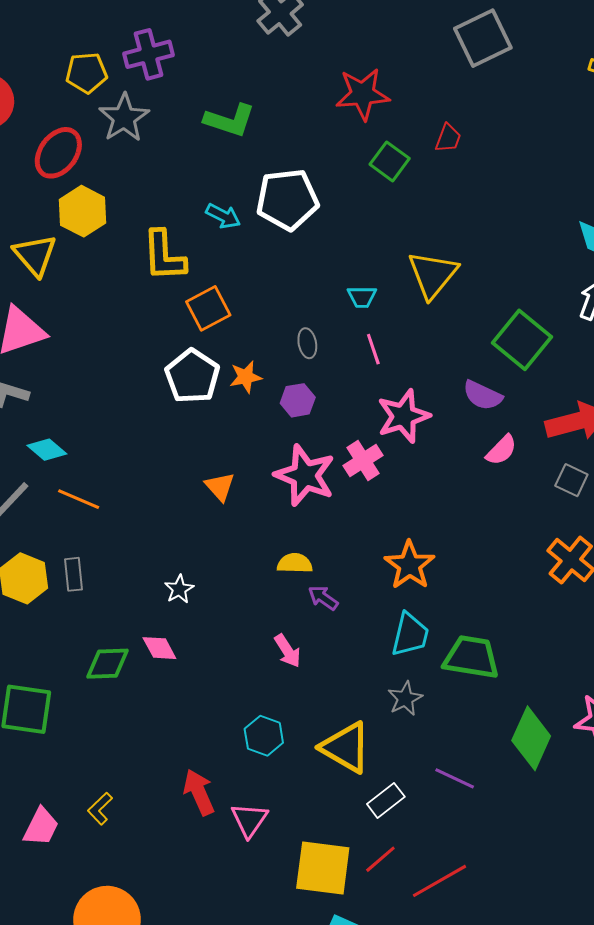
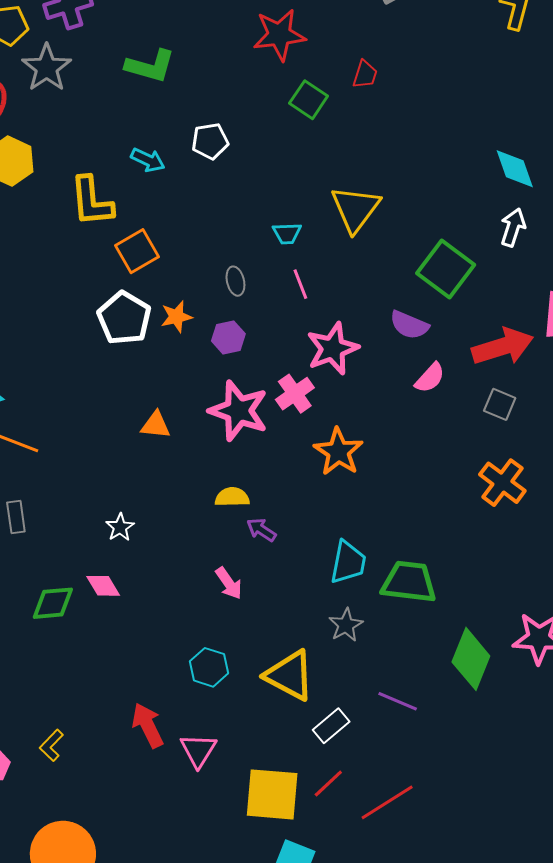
white pentagon: (287, 200) -> (210, 141), size x0.6
orange triangle: (220, 487) -> (156, 425), turned -40
orange star: (410, 565) -> (338, 452), moved

